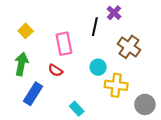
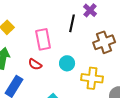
brown cross: (129, 47) -> (104, 42), turned 35
cyan circle: (98, 67) -> (67, 63), moved

